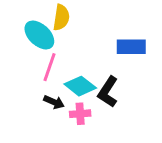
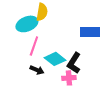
cyan ellipse: (39, 35) -> (27, 24), turned -65
pink cross: (80, 114) -> (69, 78), moved

